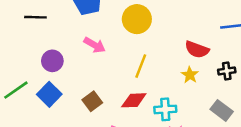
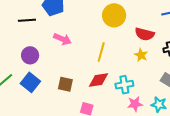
black line: (35, 17) -> (27, 20), moved
yellow circle: (137, 19) -> (114, 15), moved
brown square: (92, 101) -> (65, 84), turned -35

